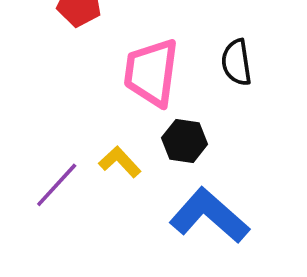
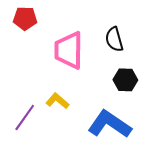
black hexagon: (185, 141) -> (125, 80), moved

